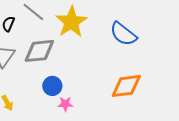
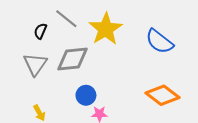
orange diamond: (126, 86) -> (163, 95), turned 44

